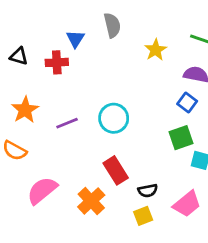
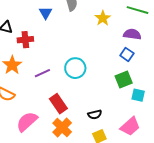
red cross: (57, 62) -> (25, 40), moved
red rectangle: (116, 170) -> (58, 104), moved
black semicircle: (148, 191) -> (95, 114), moved

